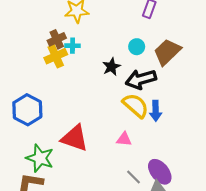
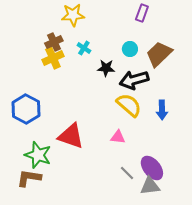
cyan cross: (73, 46) -> (84, 48), moved, turned 32
black star: (111, 67) -> (106, 68), turned 30
blue arrow: (156, 111) -> (162, 110), moved

